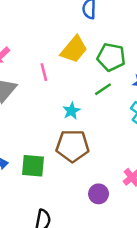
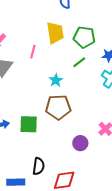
yellow trapezoid: (74, 49) -> (55, 33), turned -45
pink line: (44, 72) -> (33, 52), turned 32

